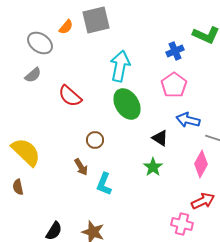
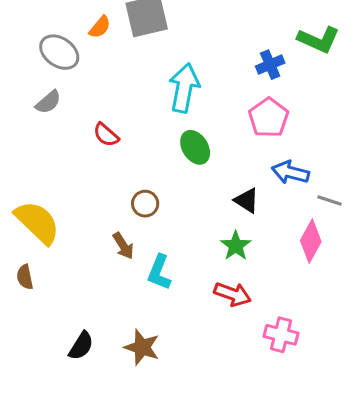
red semicircle: (70, 96) -> (106, 135), size x0.7
green ellipse: (127, 104) -> (195, 147), size x0.7
red arrow: (203, 201) -> (233, 294), moved, turned 45

